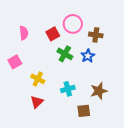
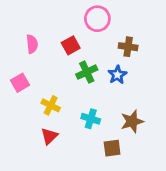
pink circle: (73, 24) -> (97, 19), moved
green cross: (65, 54) -> (87, 72), turned 35
cyan cross: (68, 89) -> (91, 119), turned 32

